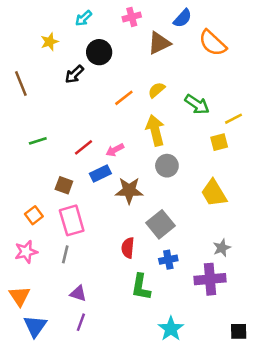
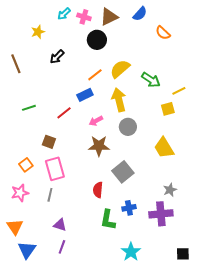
pink cross: (132, 17) -> (84, 17), moved, turned 32
brown triangle: (159, 43) -> (109, 17), moved
orange semicircle: (213, 43) -> (163, 33), size x0.7
black circle: (99, 52) -> (97, 40), moved
yellow semicircle: (157, 90) -> (120, 69), size x1.5
pink arrow: (115, 150) -> (96, 121), moved
blue rectangle: (100, 173) -> (85, 95), moved
blue cross: (168, 260) -> (129, 208), moved

